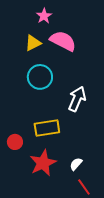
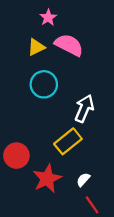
yellow rectangle: (47, 128) -> (68, 141), moved, turned -30
red circle: (15, 142) -> (16, 156), size x1.5

